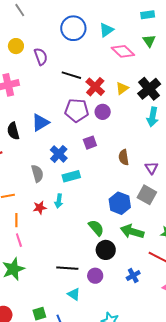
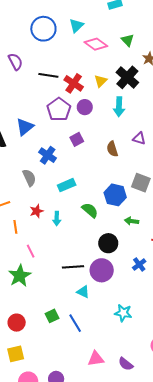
green triangle: (149, 41) -> (128, 40), moved
purple pentagon: (77, 110) -> (59, 109), turned -30
cyan arrow: (153, 117) -> (119, 107), moved
purple triangle: (151, 168) -> (139, 138), moved, turned -32
cyan rectangle: (71, 176) -> (67, 185), moved
cyan arrow: (59, 201) -> (57, 219), moved
green semicircle: (96, 228) -> (90, 210), moved
green arrow: (132, 231) -> (132, 221), size x0.6
pink line: (19, 240) -> (31, 251), moved
purple circle: (95, 276) -> (102, 270), size x1.5

